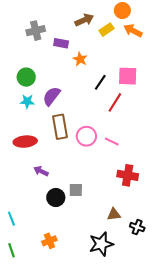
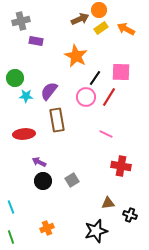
orange circle: (122, 11) -> (99, 10), moved
gray cross: (36, 31) -> (21, 21), moved
purple rectangle: (61, 43) -> (36, 41), moved
orange star: (80, 59) -> (76, 56), size x1.6
green circle: (26, 77) -> (15, 78), moved
pink circle: (86, 136) -> (86, 97), moved
gray square: (76, 190) -> (72, 180), turned -32
black circle: (56, 198) -> (43, 181), moved

